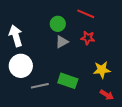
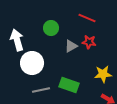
green circle: (58, 24) -> (51, 28), moved
gray triangle: (62, 42) -> (71, 46), moved
white circle: (21, 66) -> (32, 63), moved

